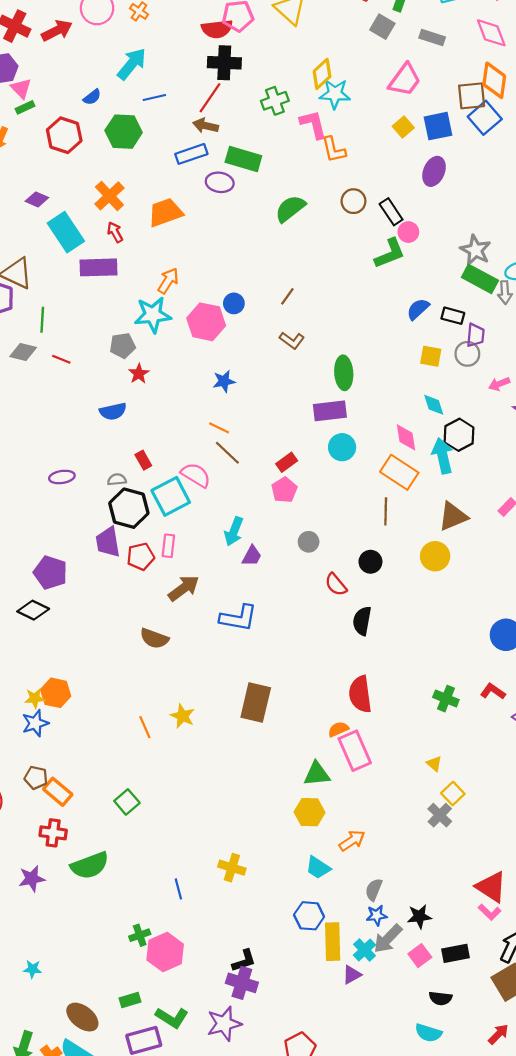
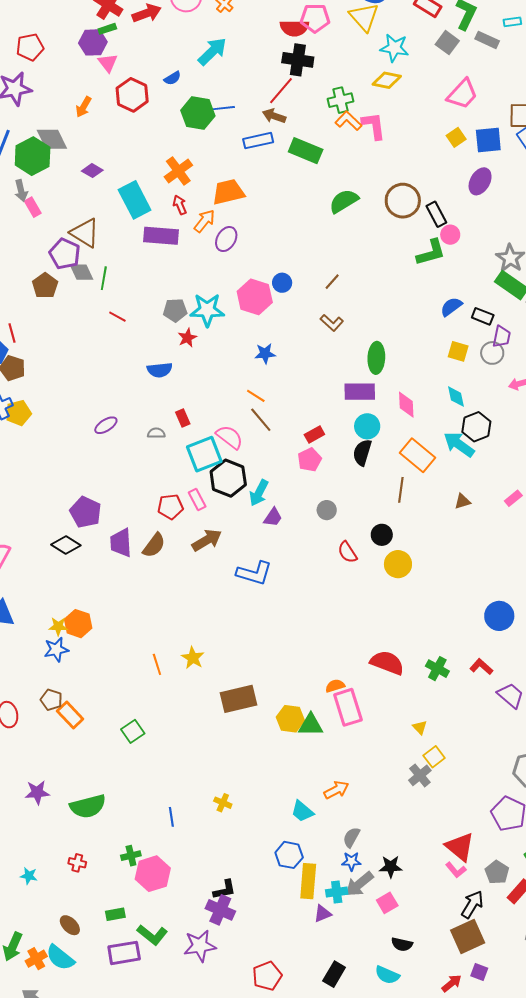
gray rectangle: (432, 38) -> (487, 40), moved
yellow diamond: (322, 74) -> (387, 80), turned 48
cyan star: (335, 94) -> (394, 48), moved
blue line: (154, 97) -> (224, 108), moved
green rectangle: (25, 107) -> (107, 29), moved
red hexagon: (64, 135) -> (132, 95), moved
orange L-shape: (334, 150) -> (348, 121), moved, turned 140
purple ellipse: (220, 182) -> (226, 239), moved, turned -75
purple diamond: (37, 199) -> (92, 171), moved
brown circle: (353, 201) -> (403, 201), size x1.5
orange arrow: (168, 281) -> (204, 221), moved
cyan star: (153, 315) -> (207, 310), moved
gray diamond: (23, 352) -> (81, 272), moved, turned 45
pink diamond: (406, 437) -> (406, 405), moved
cyan arrow: (443, 456) -> (459, 444), turned -48
purple ellipse: (62, 477) -> (106, 425), turned -30
black hexagon: (129, 508) -> (228, 478), moved
brown triangle: (453, 516) -> (462, 501), size x0.6
purple trapezoid: (108, 542) -> (121, 543), moved
pink rectangle: (168, 546) -> (197, 499), turned -40
yellow circle: (435, 556) -> (398, 564), moved
black semicircle: (362, 621) -> (362, 453), moved
brown semicircle: (154, 638) -> (154, 545), moved, turned -80
red semicircle: (360, 694) -> (387, 663), moved, turned 112
brown rectangle: (256, 703) -> (239, 699), moved, turned 57
yellow hexagon: (310, 812) -> (290, 719), moved
red cross: (53, 833) -> (77, 863), moved, size x0.7
green semicircle: (90, 865) -> (88, 806), moved
yellow cross: (232, 868) -> (223, 803), size x0.7
cyan cross: (364, 950) -> (337, 892), turned 30
black rectangle: (456, 953) -> (334, 974), moved, turned -55
brown ellipse: (82, 1017) -> (70, 925), size x0.7

